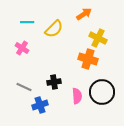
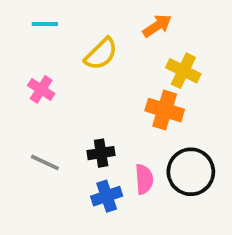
cyan line: (27, 22) -> (45, 24), moved
blue cross: (40, 105) -> (107, 196), moved

